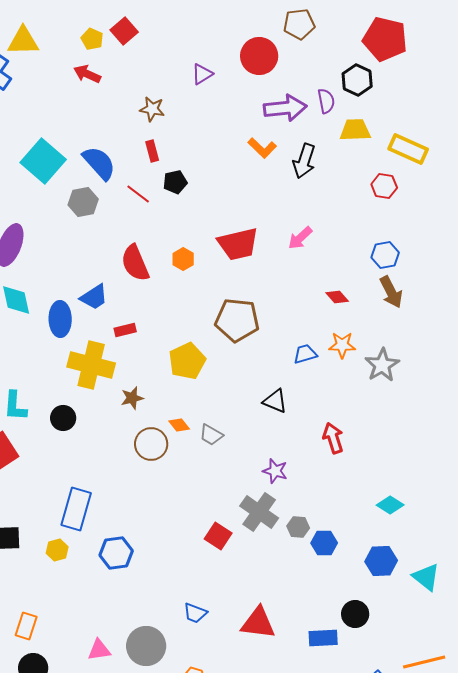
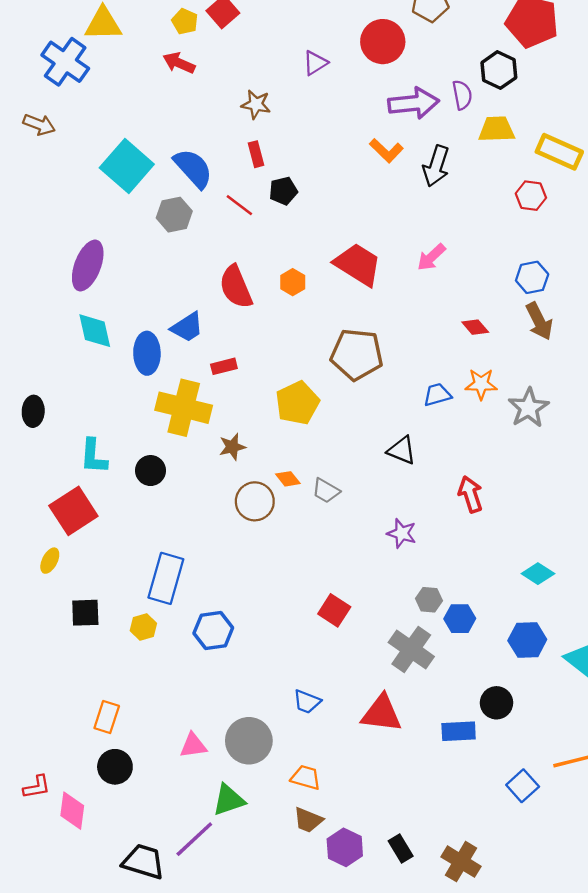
red trapezoid: (238, 244) -> (358, 264), turned -135
gray cross: (259, 512) -> (411, 649), moved

